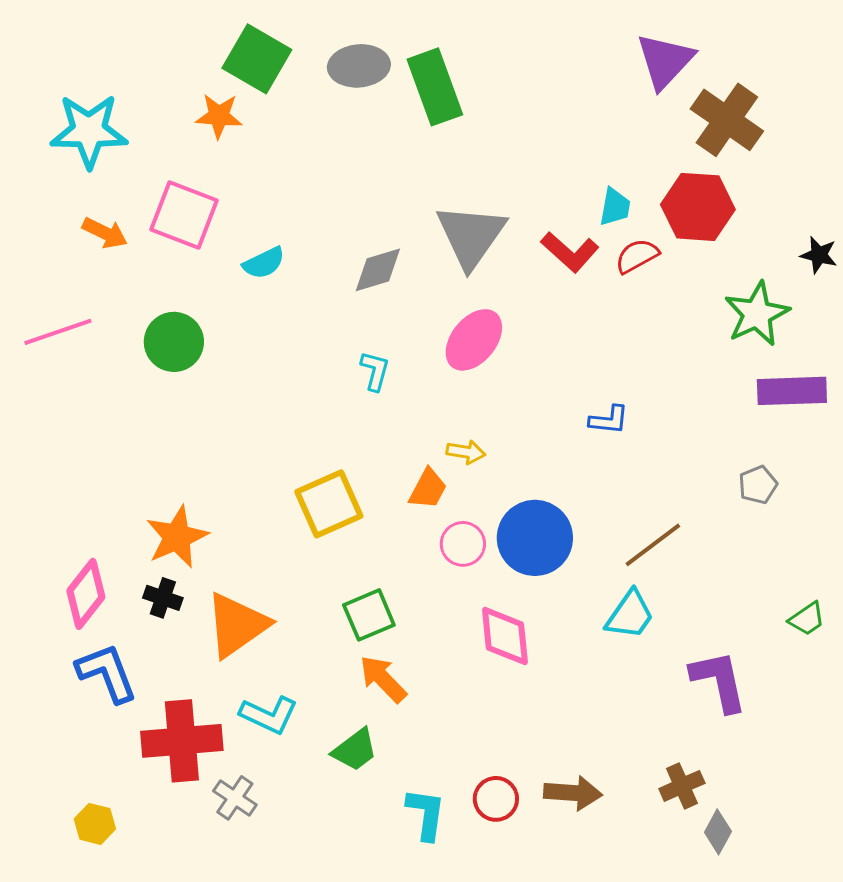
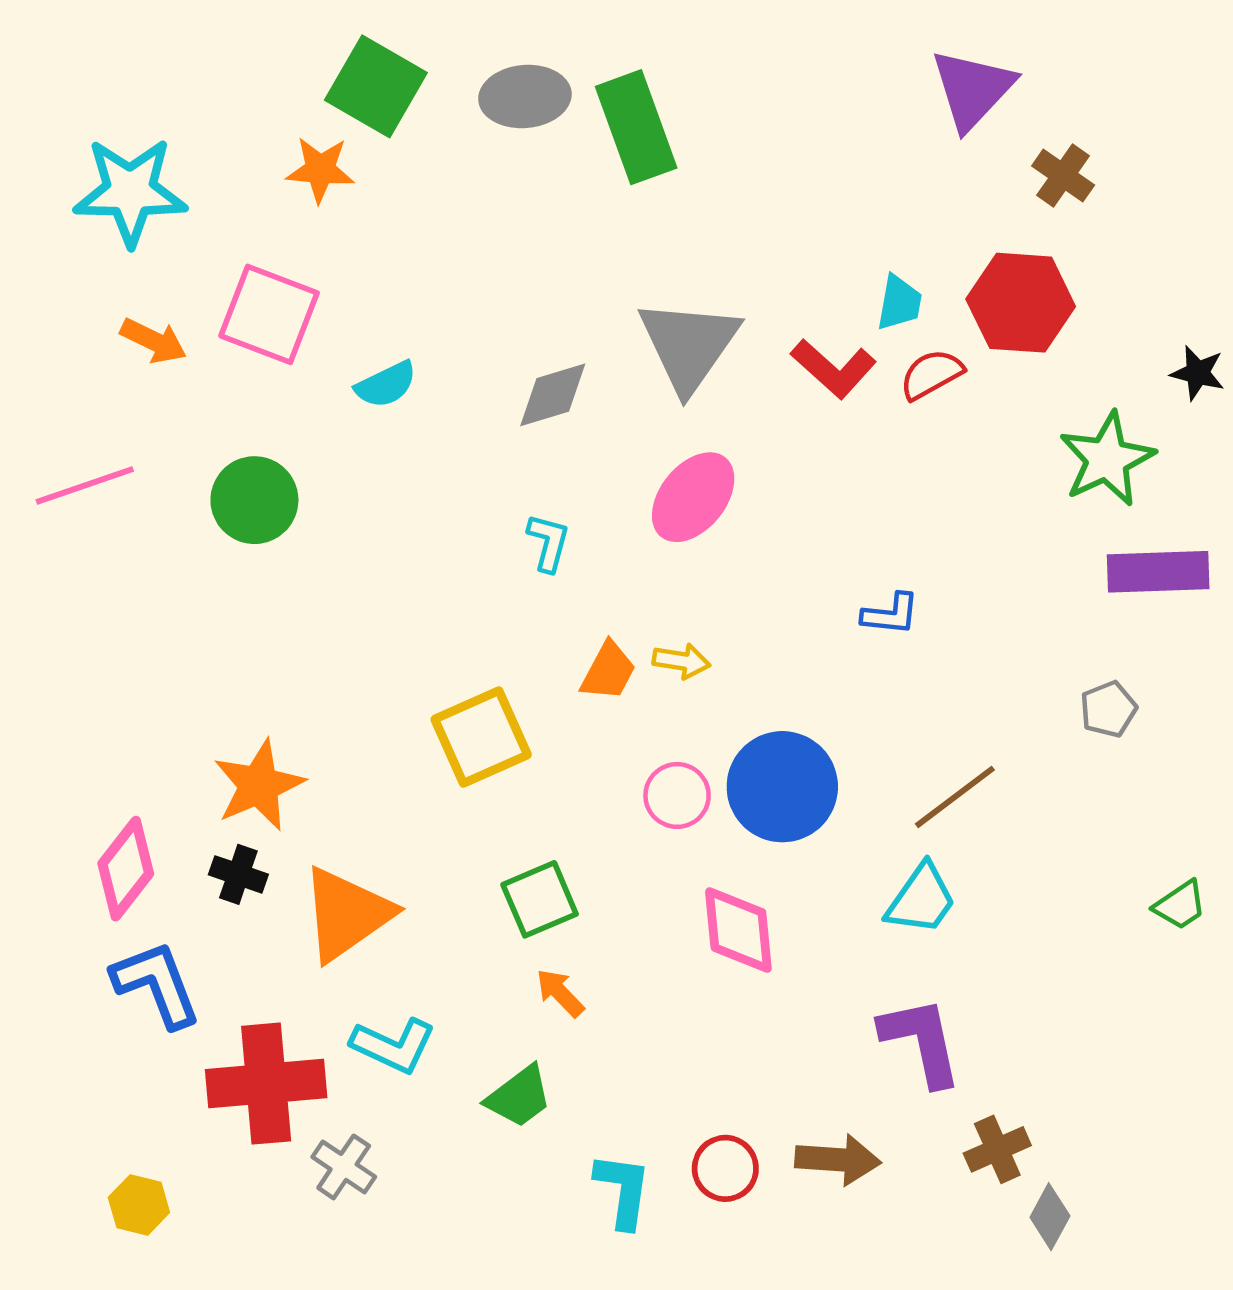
brown cross: (727, 120) -> (1063, 175), size x0.6
orange trapezoid: (428, 489) -> (608, 671), moved
orange arrow: (383, 679) -> (560, 993), size x0.7
purple L-shape: (719, 681) -> (921, 1041), moved

